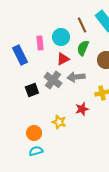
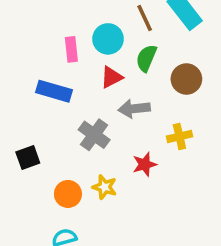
blue rectangle: (20, 55) -> (54, 91), moved, turned -48
gray cross: (53, 80) -> (94, 135), moved
black square: (32, 90) -> (28, 157), moved
orange circle: (34, 133) -> (68, 194), moved

